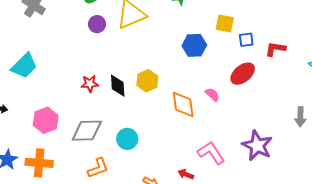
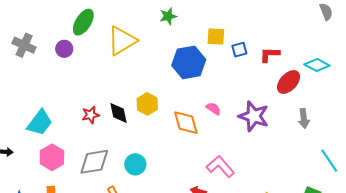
purple circle: (97, 24) -> (64, 49), moved
blue hexagon: (194, 45) -> (189, 62), size x1.4
cyan trapezoid: (24, 66) -> (40, 123), moved
red ellipse: (243, 74) -> (289, 82), moved
purple star: (257, 146) -> (254, 116), moved

